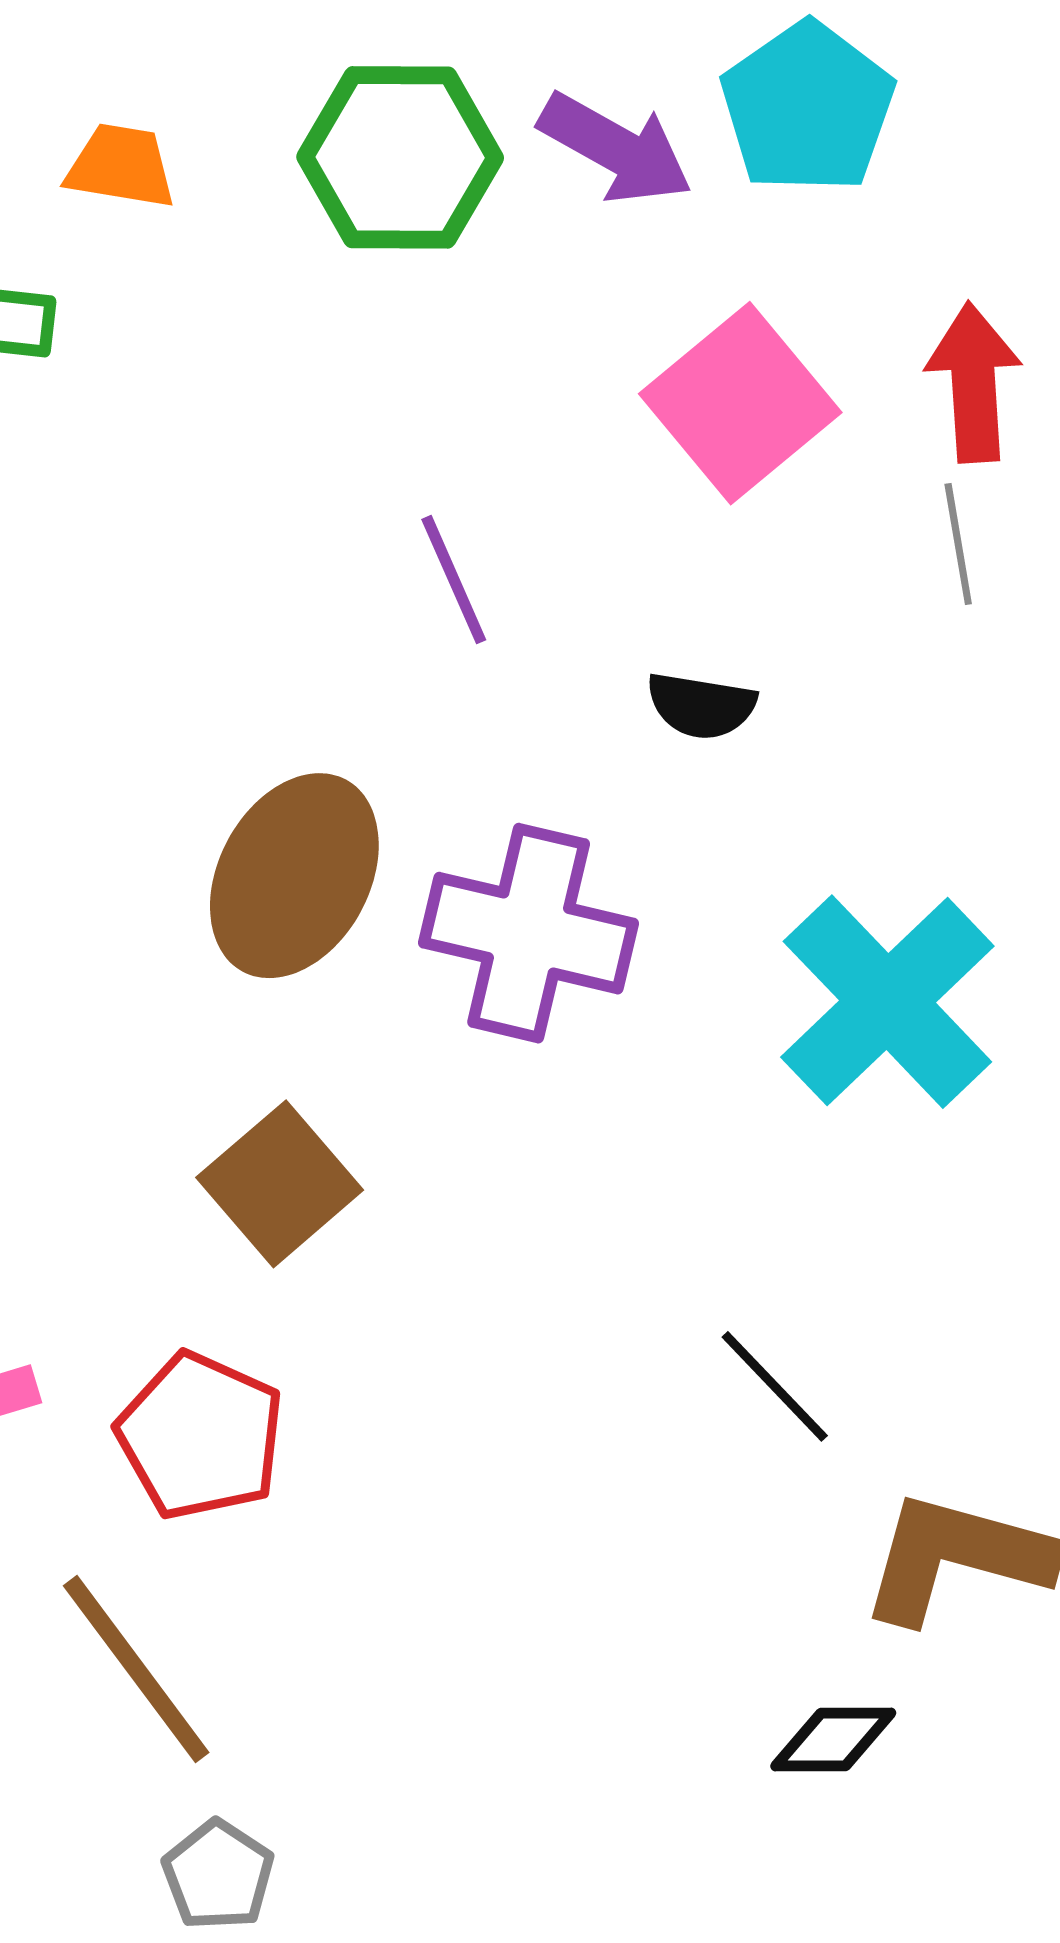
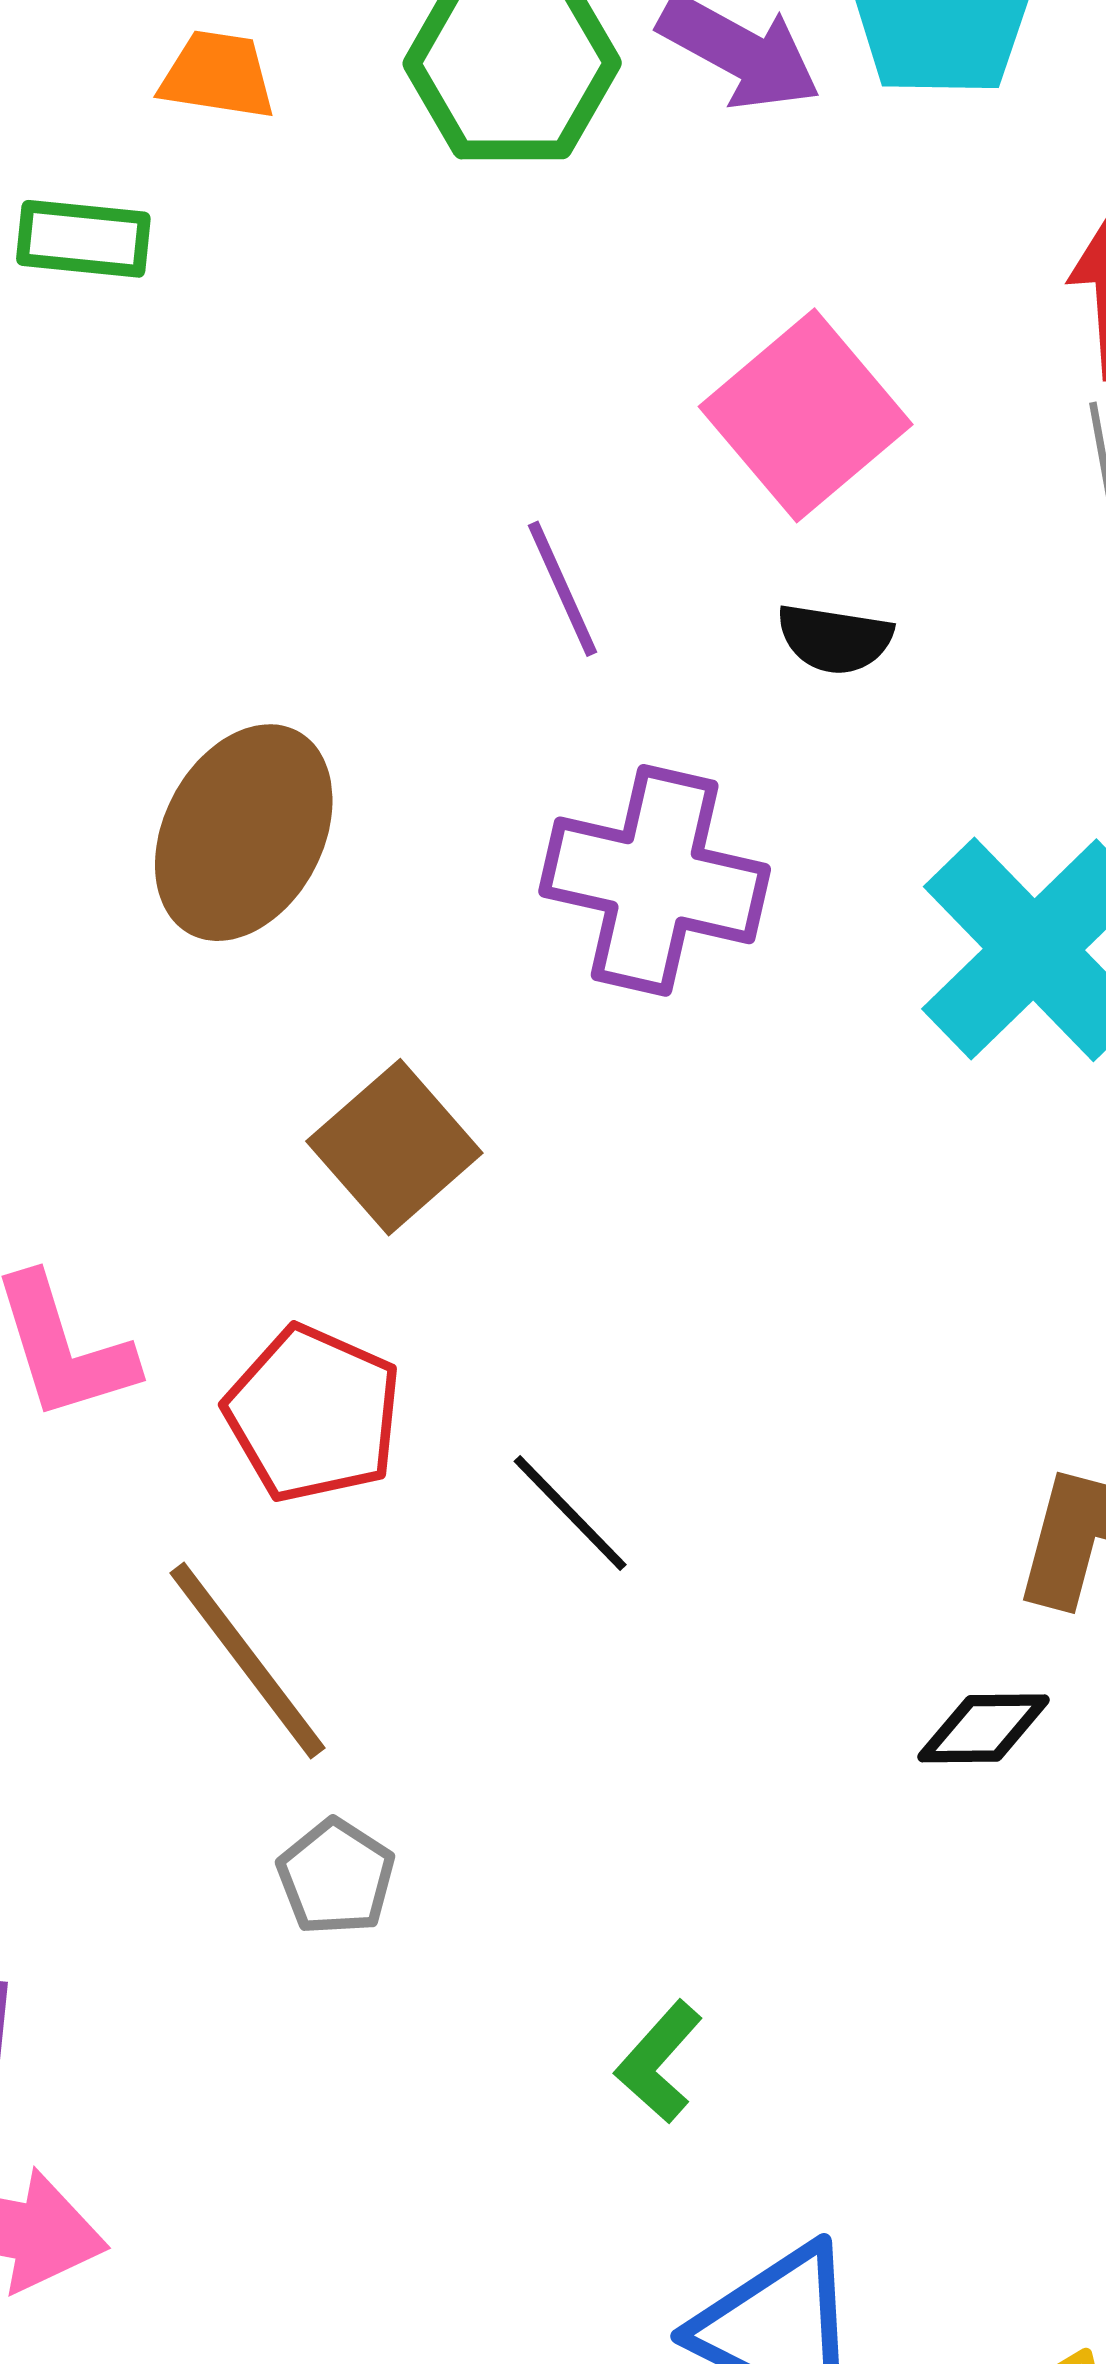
pink square: (740, 403) -> (806, 415), moved
purple line: (454, 580) -> (563, 589), moved
brown ellipse: (294, 876) -> (244, 833), moved
black line: (775, 1386) -> (570, 1513), moved

